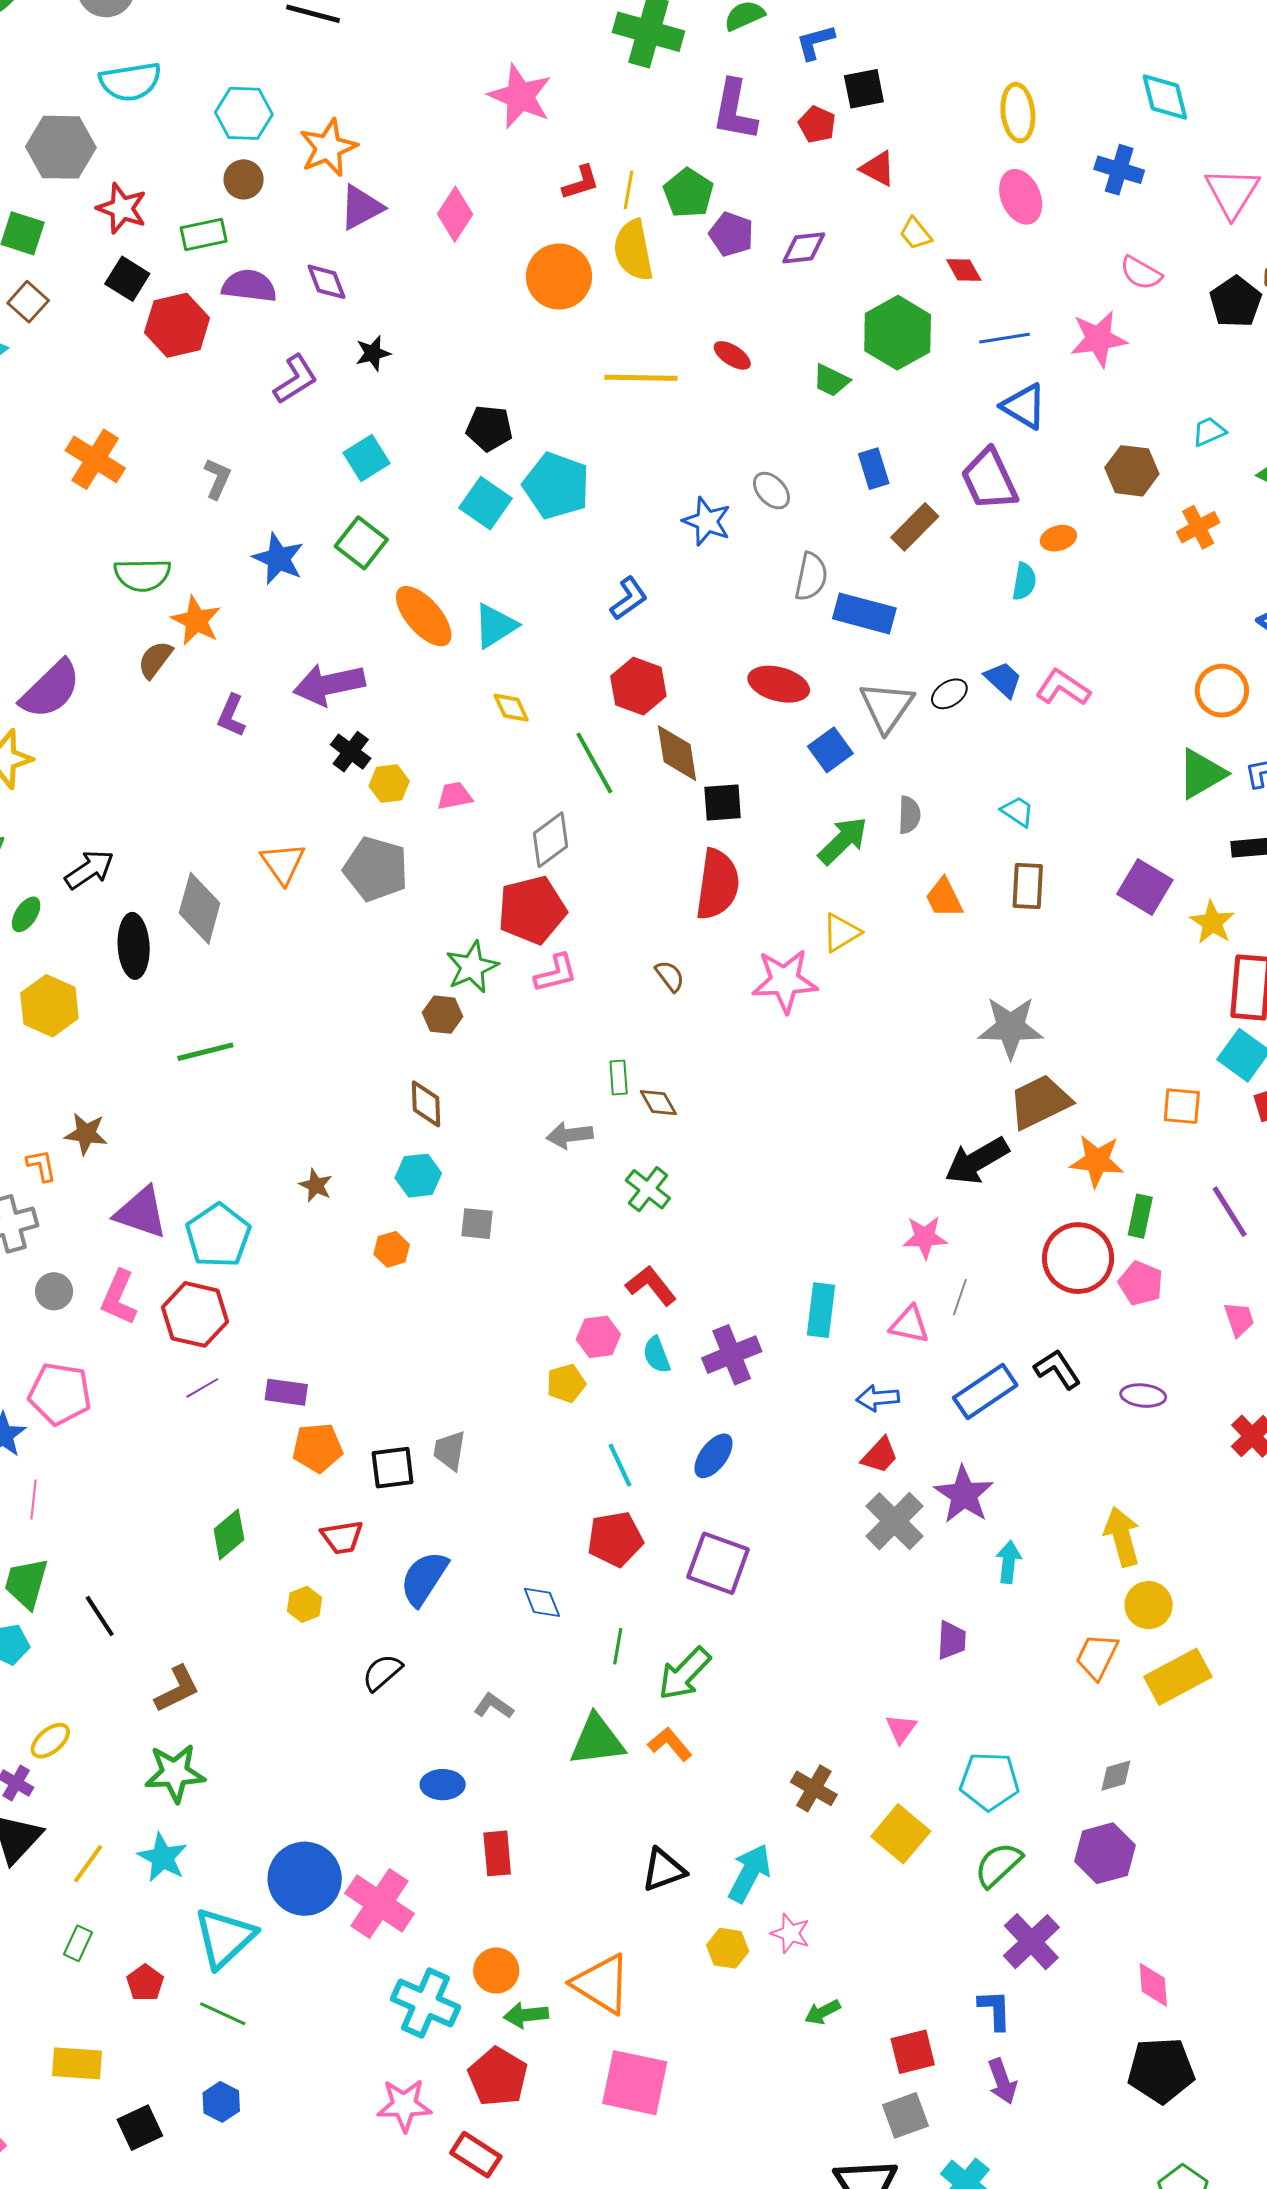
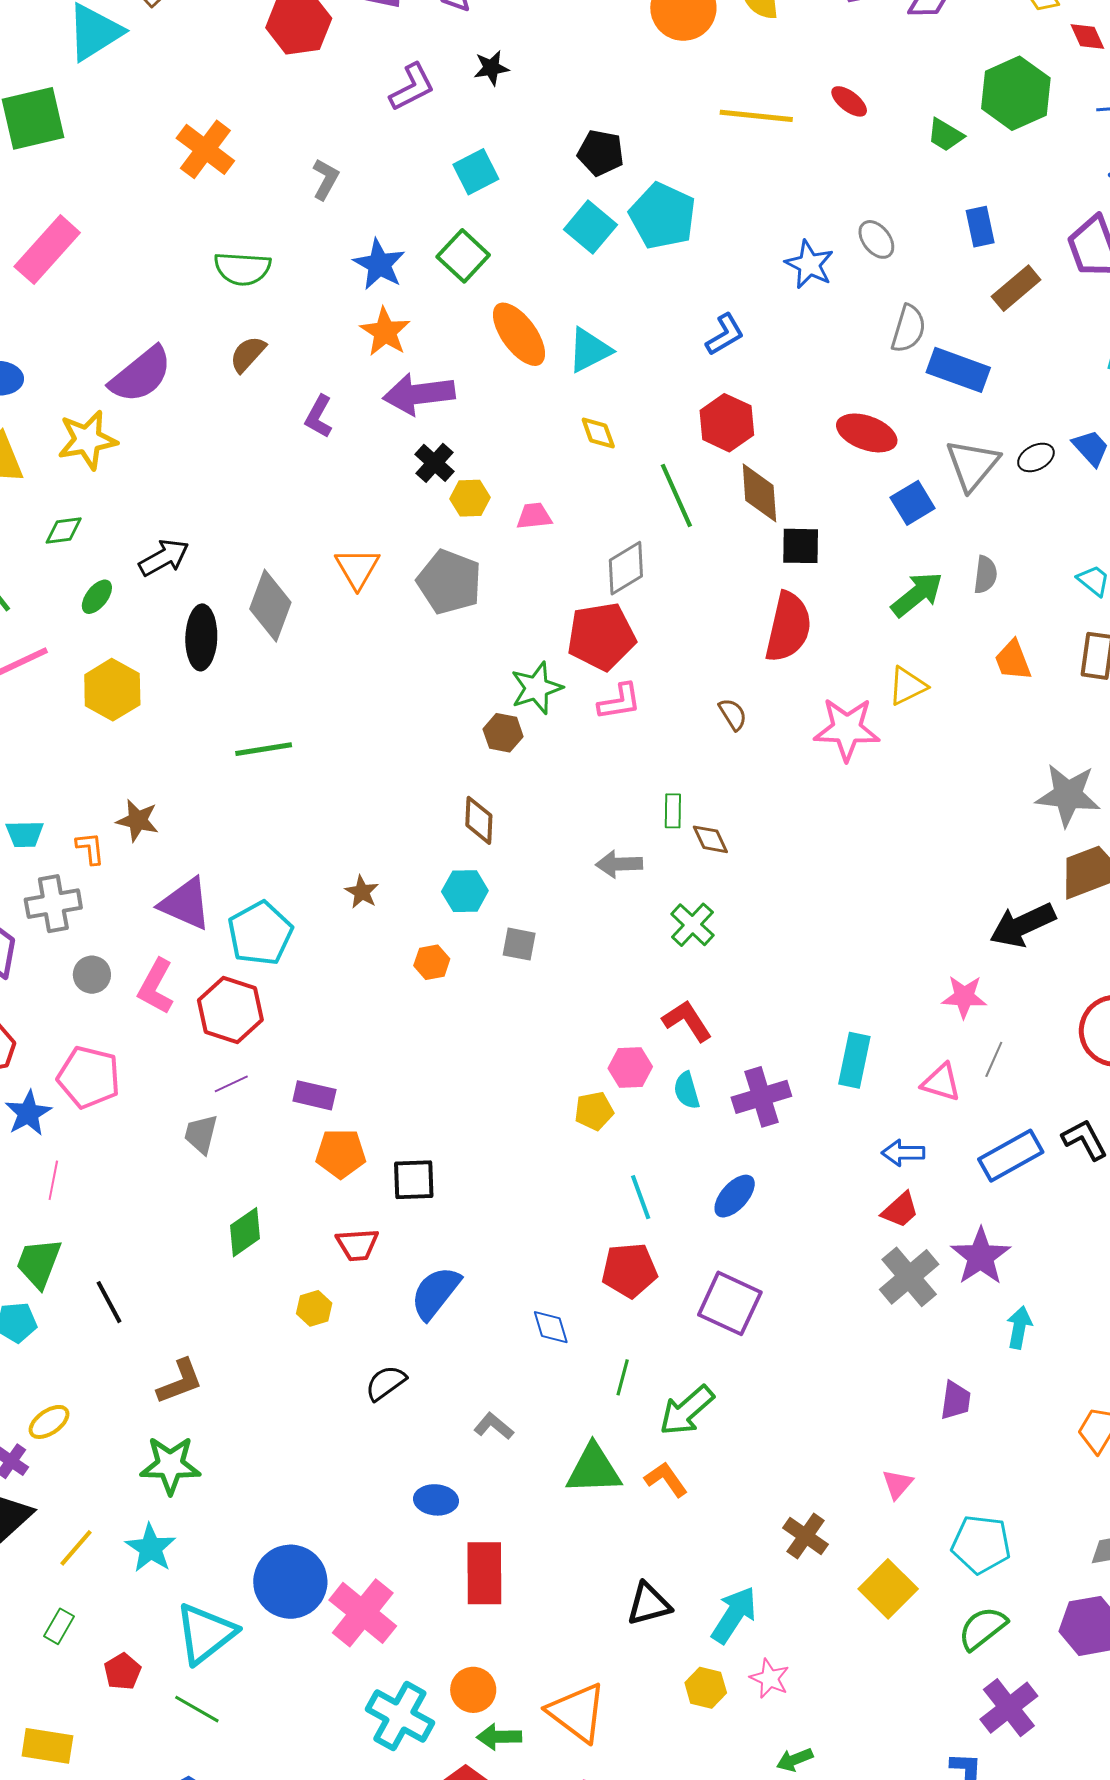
orange star: (196, 621) -> (385, 332), moved
gray trapezoid: (449, 1450) -> (201, 1134), moved
red rectangle: (497, 1853) -> (484, 1573), size x1.4

